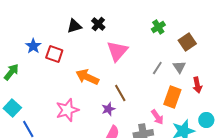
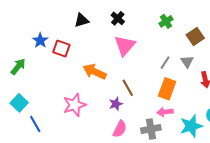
black cross: (98, 24) -> (118, 18), moved
orange rectangle: (172, 97) -> (167, 89), moved
pink arrow: (157, 117) -> (165, 112), turned 119

